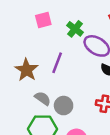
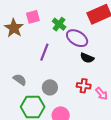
brown star: (26, 70) -> (14, 28), moved
gray semicircle: (43, 98) -> (20, 80), moved

